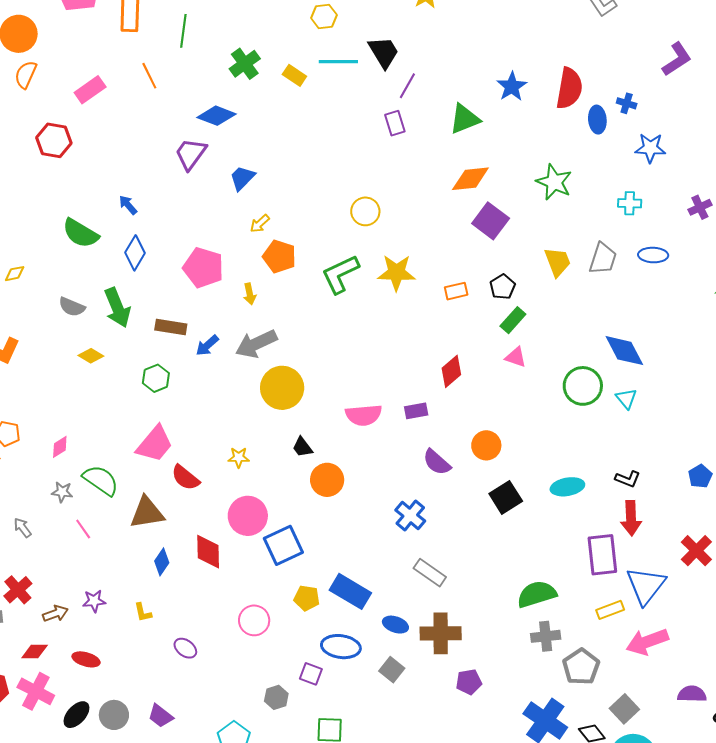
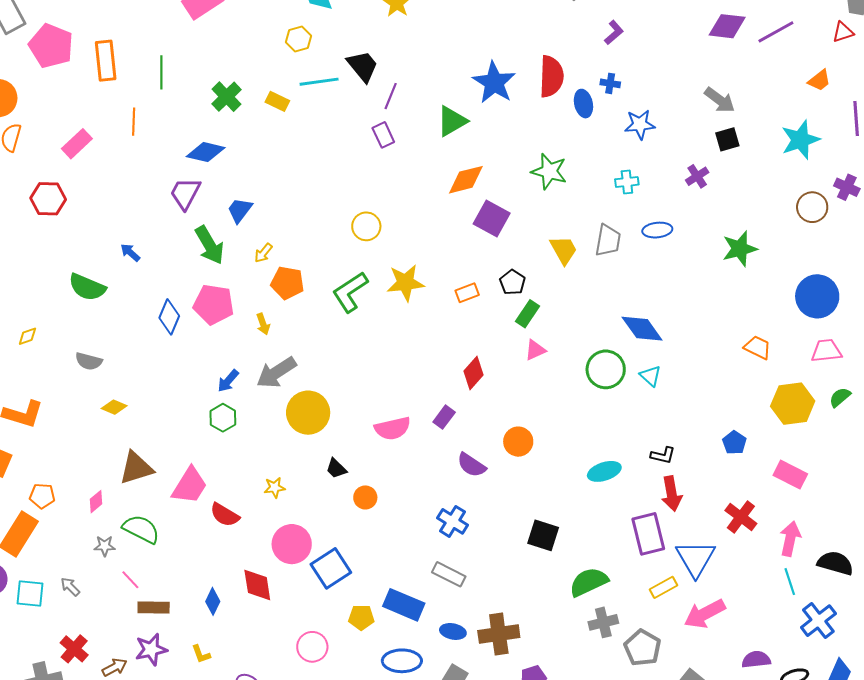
purple L-shape: (677, 59) -> (614, 32), moved, size x0.7
orange line: (149, 76) -> (134, 122), turned 36
blue star: (512, 86) -> (494, 83), size x1.4
blue diamond: (135, 253) -> (169, 317), moved
green arrow: (117, 308) -> (210, 245), moved
brown rectangle: (171, 327) -> (154, 608), moved
pink triangle: (516, 357) -> (535, 350), turned -35
green hexagon: (156, 378) -> (223, 418), moved
purple rectangle: (416, 411) -> (444, 417), turned -35
orange circle: (327, 480) -> (365, 497), size x0.7
black square: (506, 497) -> (543, 535), moved, turned -32
brown triangle: (147, 513) -> (136, 468), moved
gray rectangle: (430, 573) -> (449, 574), moved
purple star: (94, 601) -> (151, 649), size x1.4

